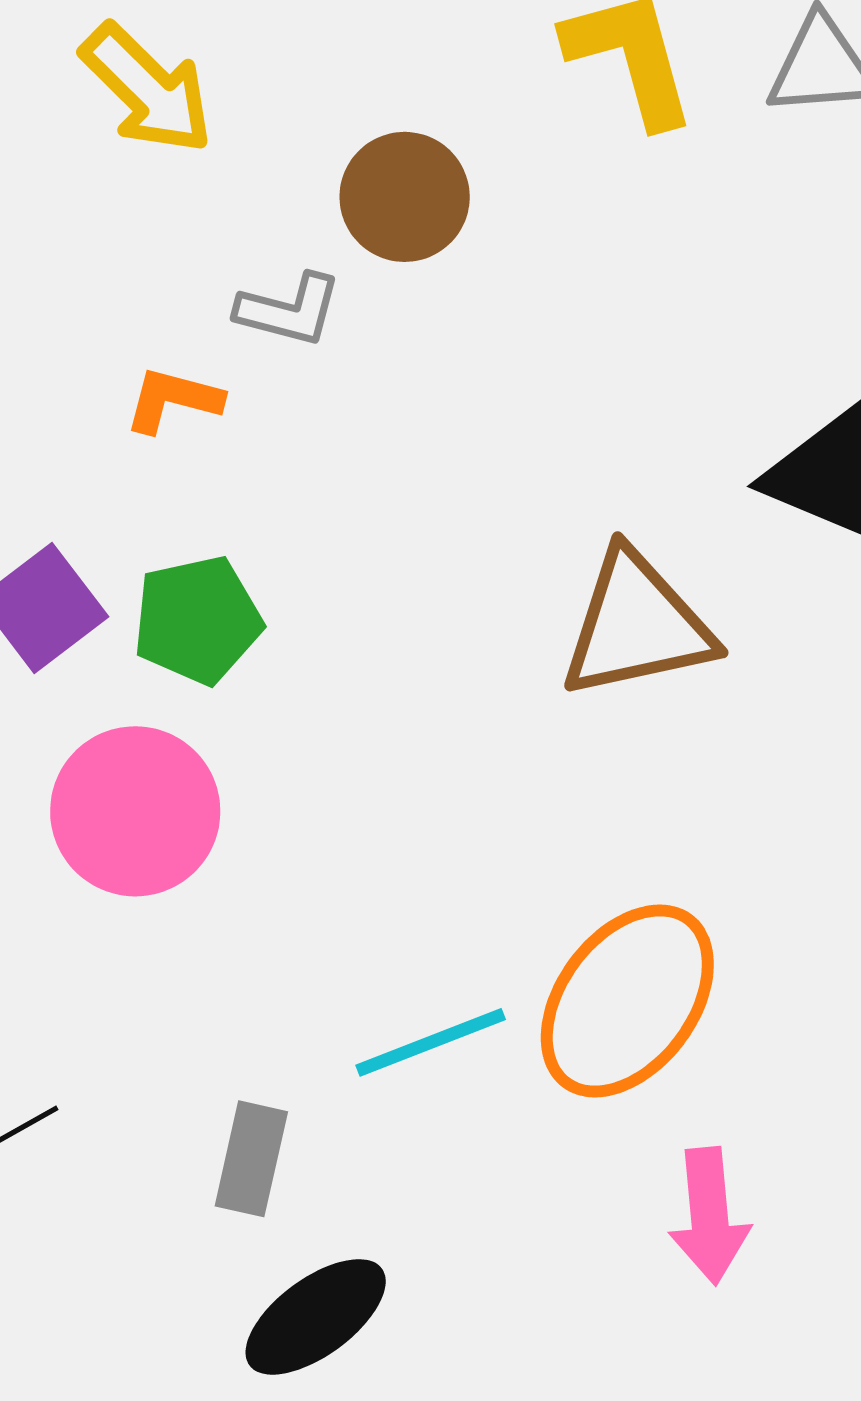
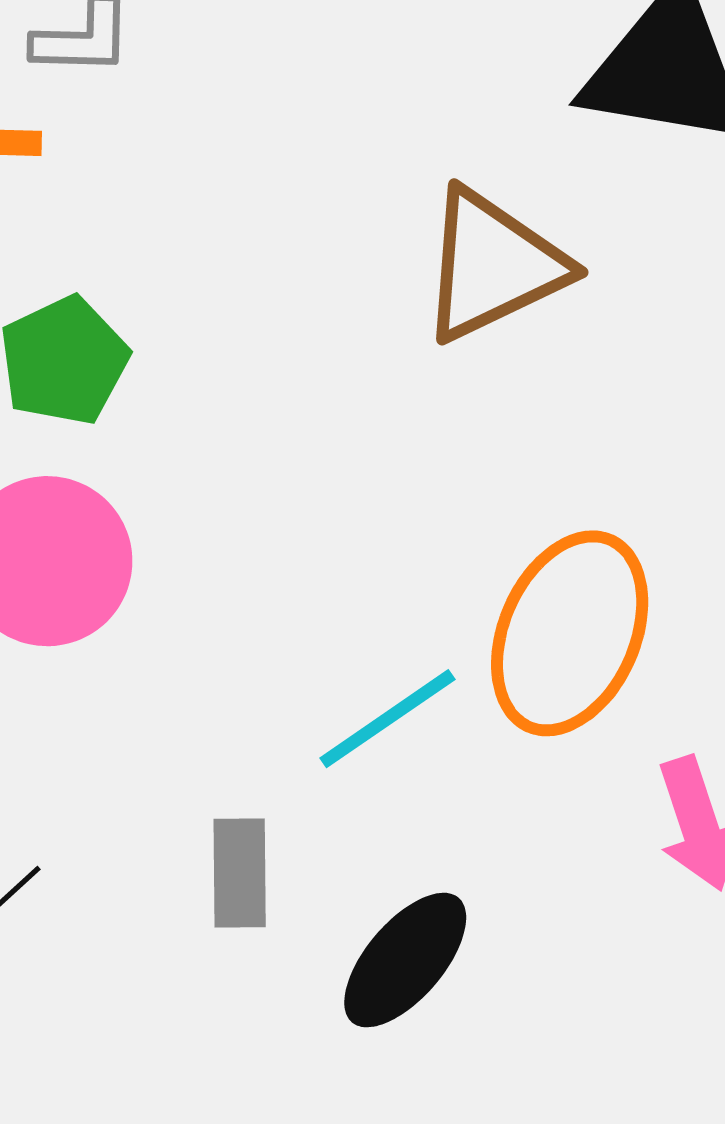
black ellipse: (316, 1317) -> (405, 960), moved

